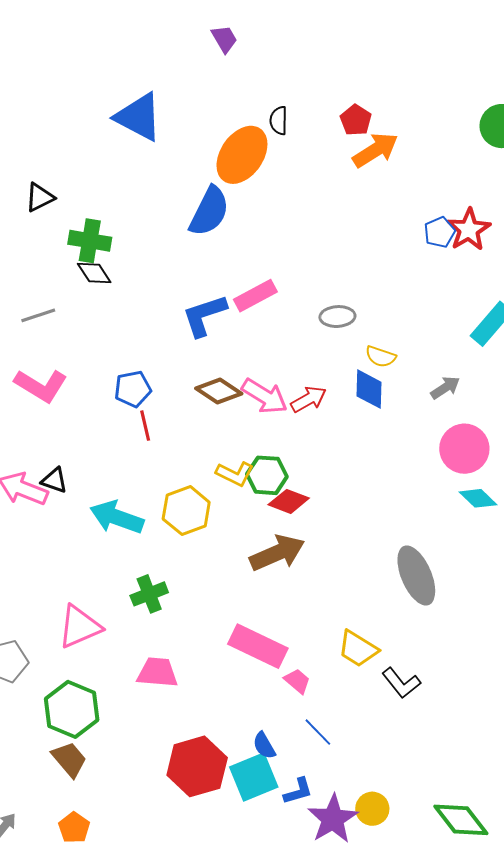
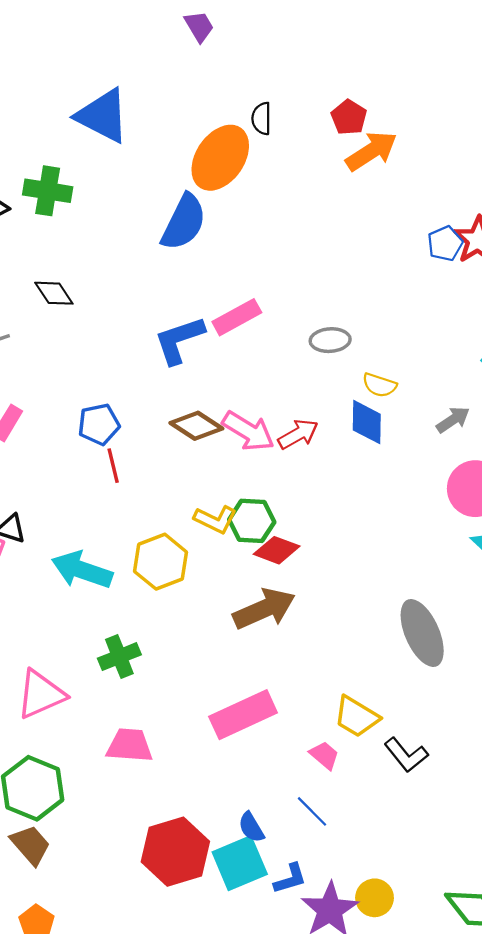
green cross: (90, 241) -> (48, 191), moved
pink rectangle: (258, 646) -> (243, 715), turned -50
pink trapezoid: (297, 681) -> (324, 755), moved

